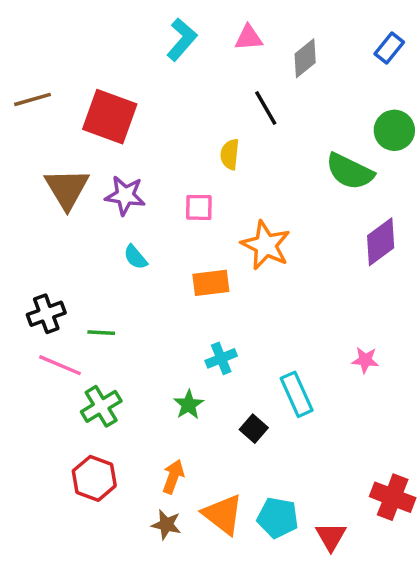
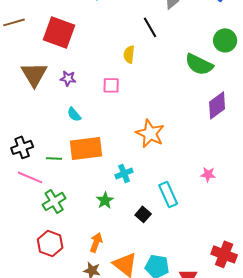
purple star: (125, 195) -> (68, 78), size x0.7
orange star: (266, 245) -> (150, 133), moved
orange rectangle: (211, 283) -> (86, 148), moved, size x1.5

